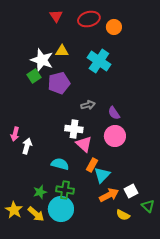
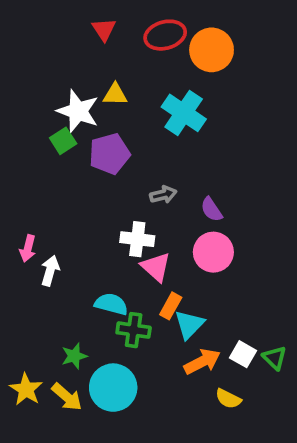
orange circle: (114, 27) -> (212, 50), size x1.5
green cross: (65, 190) -> (134, 330), moved
white square: (131, 191) -> (243, 354), turned -32
green triangle: (148, 206) -> (275, 358), moved

